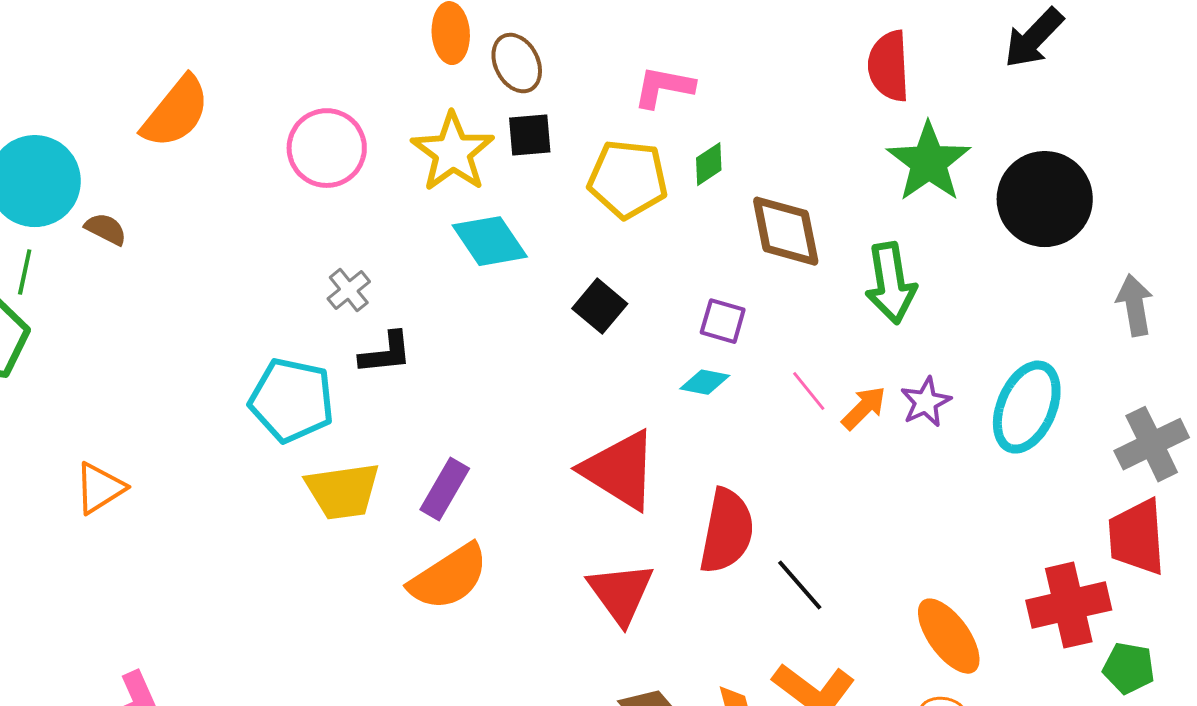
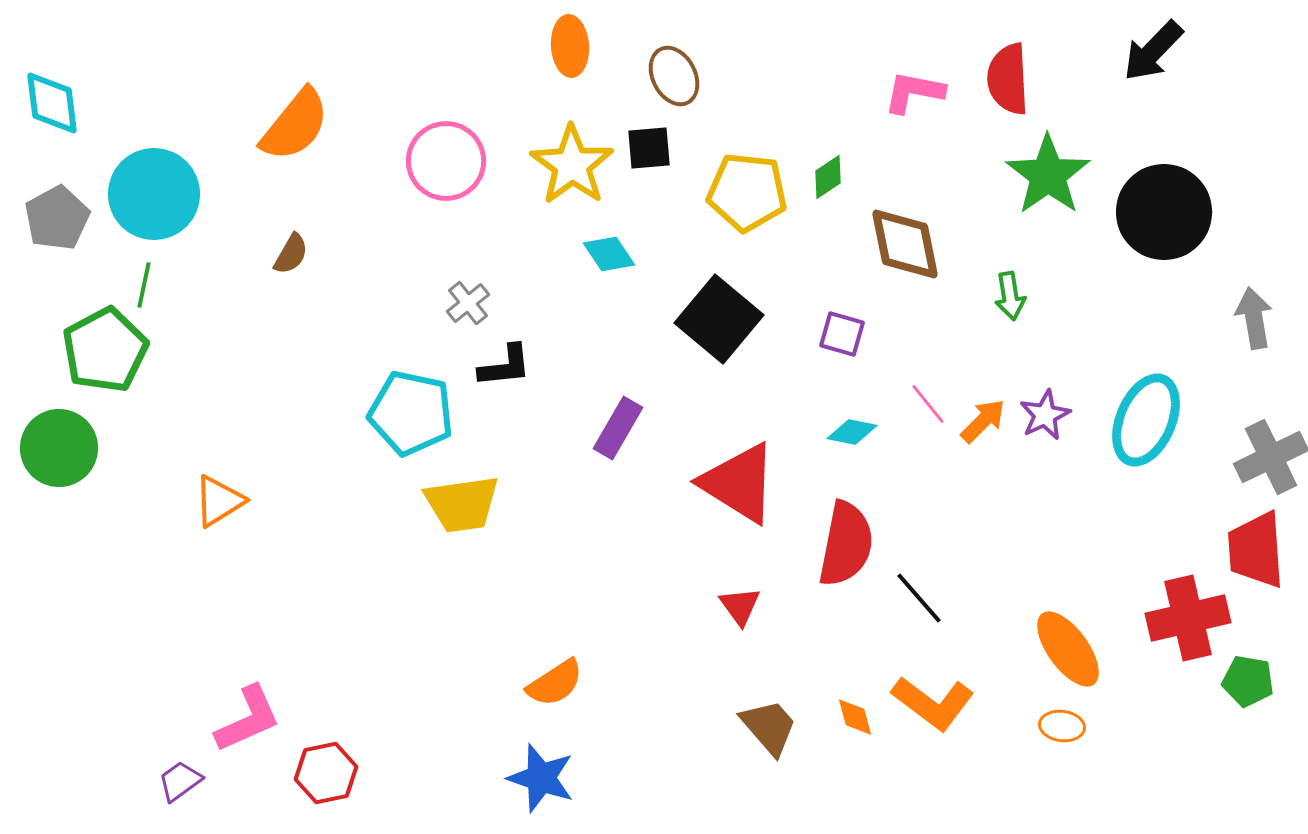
brown ellipse: (517, 63) -> (674, 76), moved
pink L-shape: (664, 87) -> (914, 92), moved
brown semicircle: (106, 229) -> (291, 254), moved, turned 93
cyan diamond: (490, 241) -> (609, 254), size x0.7
green arrow: (891, 283) -> (1010, 296), size x0.6
black square: (600, 306) -> (719, 319), size x1.6
cyan diamond: (705, 382) -> (852, 432), moved
purple rectangle: (445, 489) -> (618, 428), moved
orange semicircle: (449, 577) -> (555, 683), moved, size x0.7
red triangle: (621, 593) -> (740, 606), size x0.6

